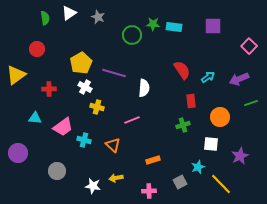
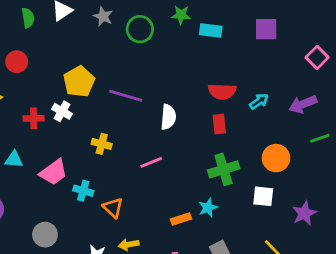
green star: (153, 24) -> (181, 15), moved
green circle: (132, 35) -> (140, 29), moved
red semicircle: (182, 70) -> (222, 91), turned 126
white cross: (85, 87) -> (62, 111), moved
red rectangle: (191, 101) -> (219, 124), moved
green cross: (183, 125) -> (224, 169), size x1.5
orange triangle: (113, 145) -> (113, 208), moved
cyan star: (198, 167) -> (208, 208), moved

